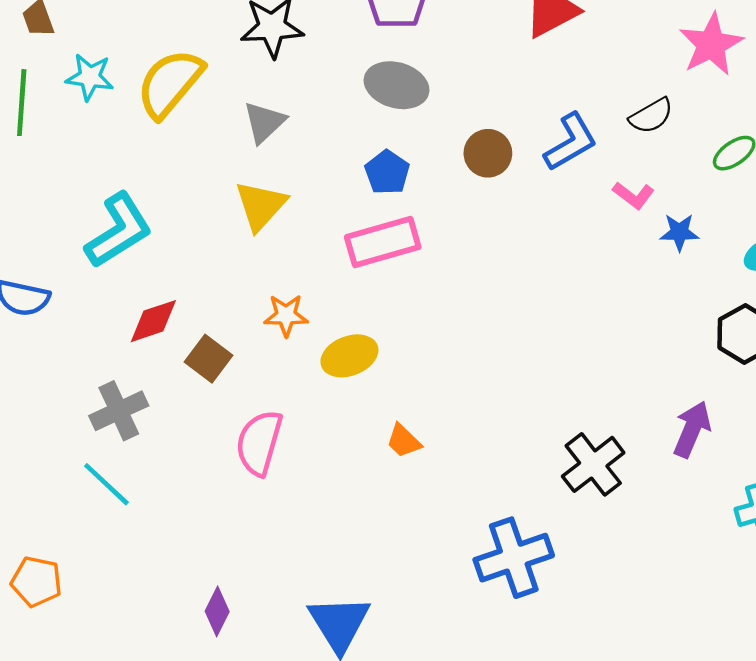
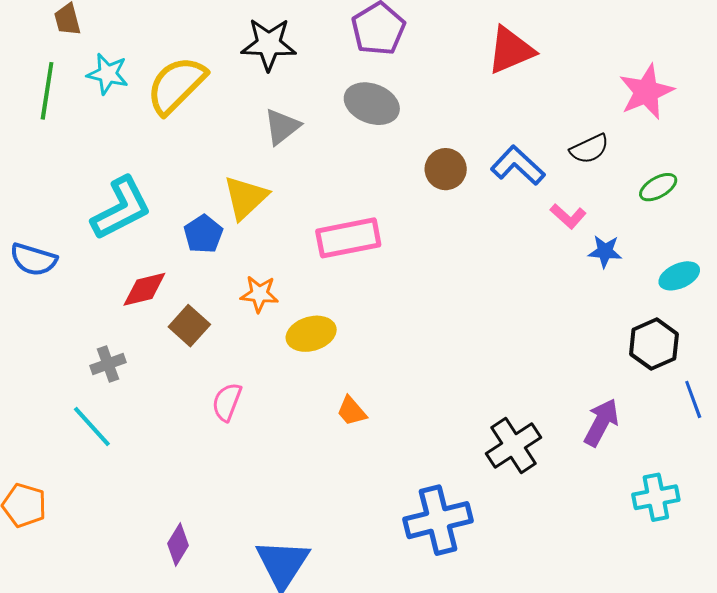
gray triangle: (264, 122) -> (282, 127), moved
blue L-shape: (571, 142) -> (518, 165), turned -112
blue pentagon: (387, 172) -> (203, 234), moved
gray cross: (119, 411) -> (108, 364), size x0.7
pink semicircle: (259, 443) -> (227, 402), size x0.7

